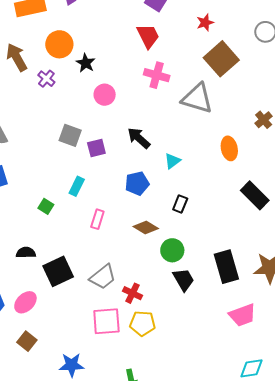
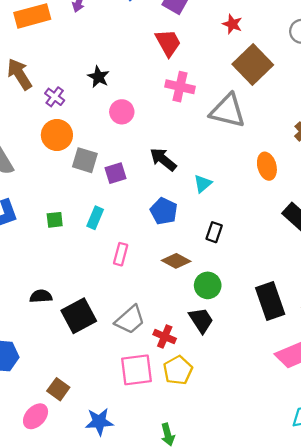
red star: (205, 23) -> (232, 24), turned -30
orange circle: (59, 44) -> (57, 135), moved
blue pentagon: (137, 183) -> (164, 211), turned -30
green square: (46, 206) -> (55, 220), moved, turned -35
black trapezoid: (184, 280) -> (201, 320), moved
pink ellipse: (25, 302) -> (36, 416), moved
yellow pentagon: (143, 323) -> (178, 370), turned -30
brown square: (27, 341) -> (58, 389), moved

